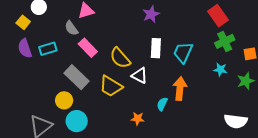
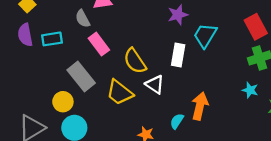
cyan trapezoid: (183, 52) -> (205, 35), moved

